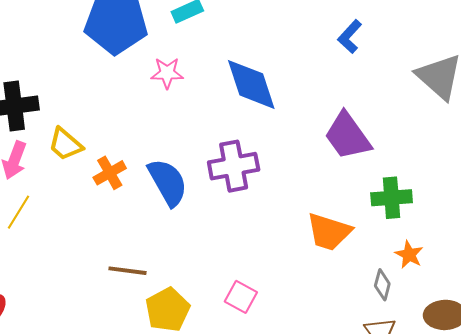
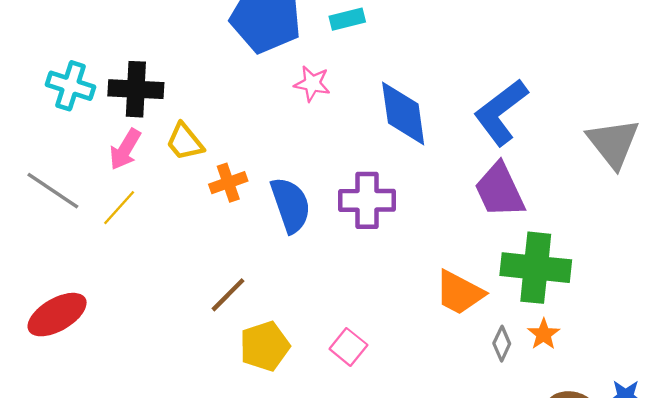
blue L-shape: (350, 37) -> (501, 112), moved, size x1.8
green cross: (392, 198) -> (536, 268), size x1.5
brown line: (127, 271) -> (228, 295), turned -63
gray diamond: (382, 285) -> (502, 344), moved

